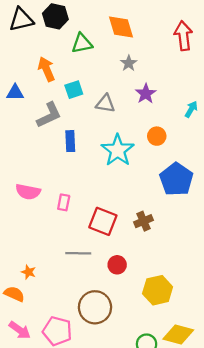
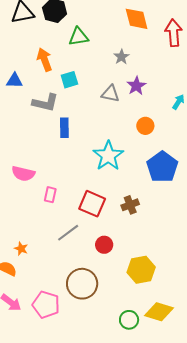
orange diamond: (121, 27) -> (137, 19), moved
gray triangle: (105, 104) -> (110, 94), moved
gray L-shape: (49, 115) -> (45, 103), turned 36
cyan star: (118, 150) -> (108, 156), moved
pink rectangle: (64, 202) -> (50, 195), moved
gray line: (78, 253) -> (68, 233), turned -40

